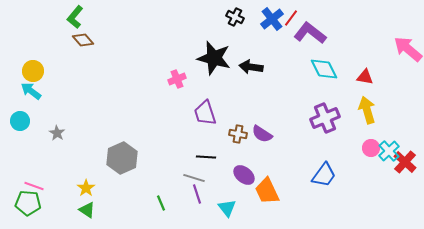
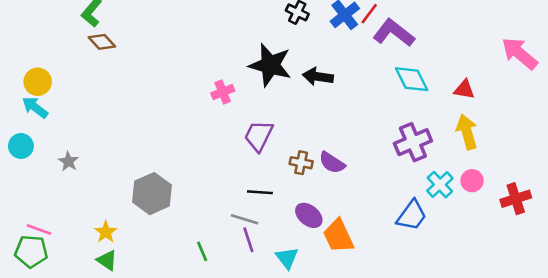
purple trapezoid: (205, 113) -> (259, 136), turned 44
cyan cross: (389, 151) -> (440, 185), moved
red cross: (405, 162) -> (516, 199), turned 30

